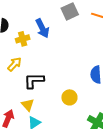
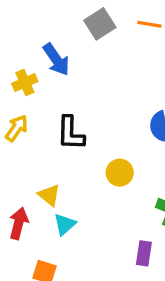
black L-shape: (34, 81) -> (71, 133), moved, turned -80

